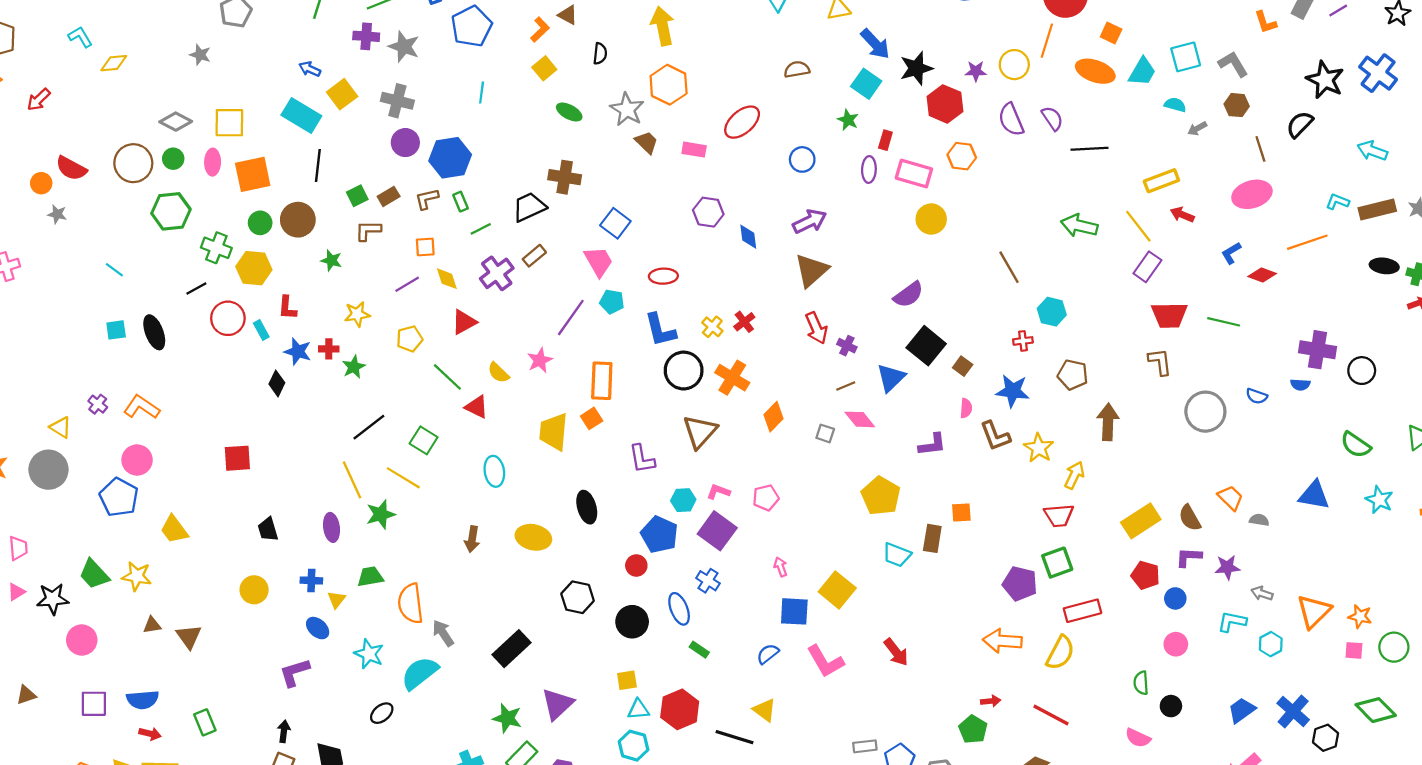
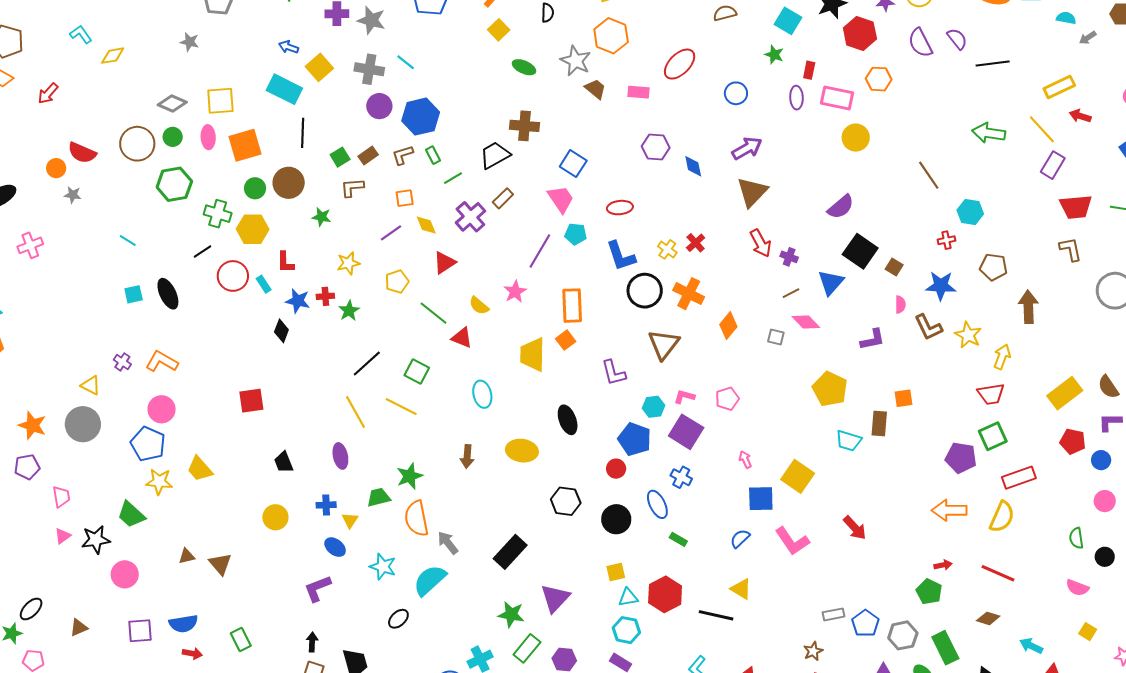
cyan line: (482, 93) -> (406, 62), moved, turned -54
green star: (381, 514) -> (410, 476), moved
yellow star: (137, 576) -> (159, 482), moved

